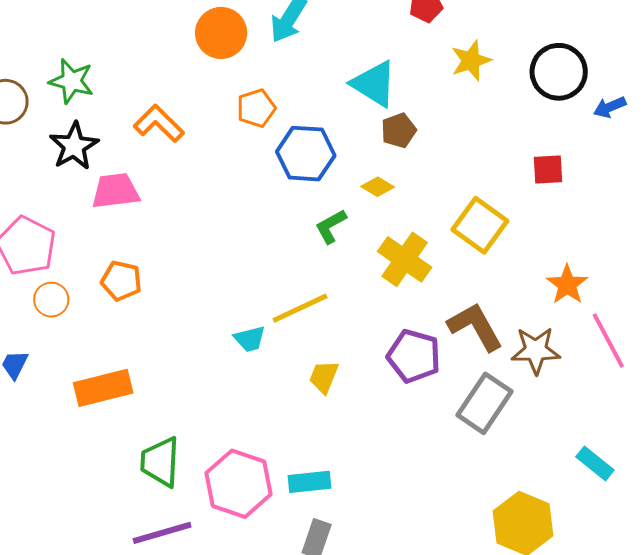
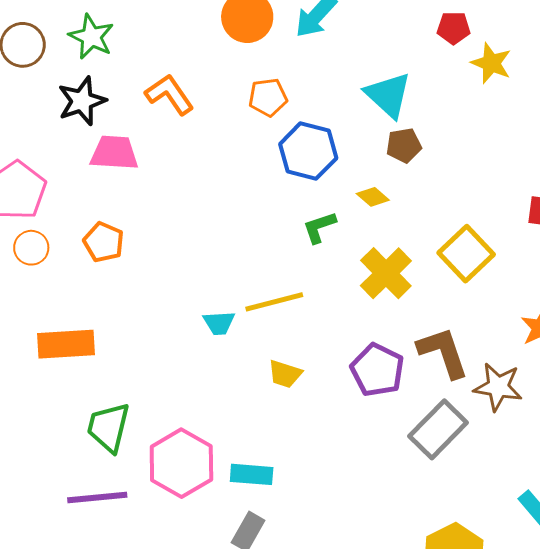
yellow star: (471, 60) -> (491, 63), moved, turned 30
yellow trapezoid: (324, 377) -> (285, 374), turned -105

